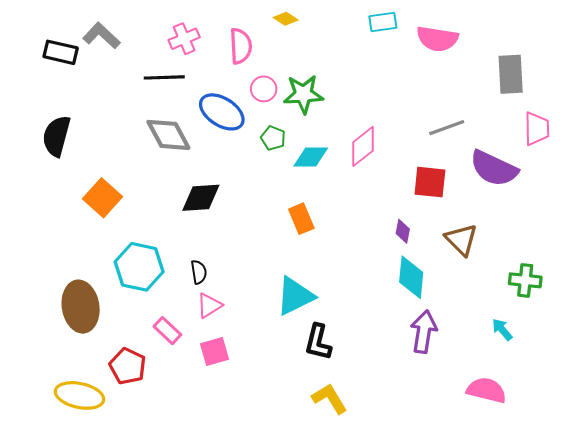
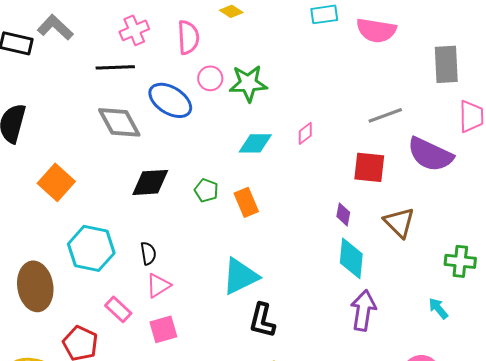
green pentagon: (273, 138) -> (206, 190), moved
pink diamond: (363, 146) -> (305, 133), size x0.6

